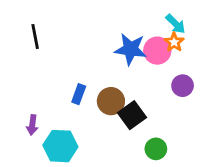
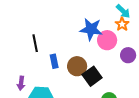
black line: (35, 37) -> (35, 43), moved
pink circle: (157, 51) -> (107, 40), moved
blue rectangle: (79, 94) -> (54, 61), turned -32

